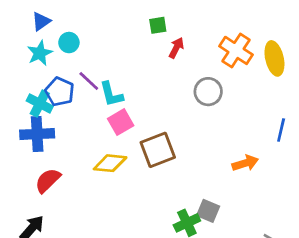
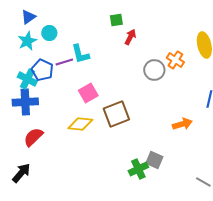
orange cross: (236, 50) -> (175, 60), moved, size x0.7
purple line: (89, 81) -> (64, 62), turned -60
cyan L-shape: (111, 94) -> (80, 54), moved

